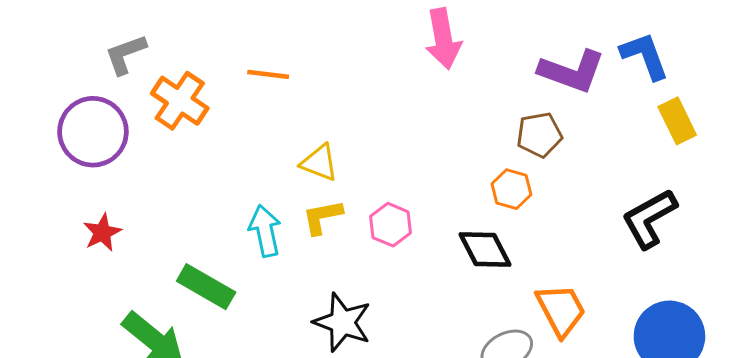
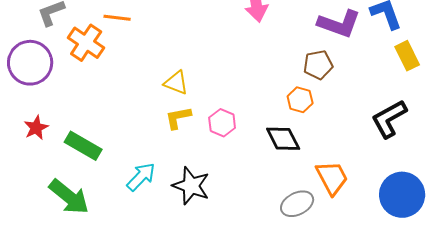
orange line: (268, 74) -> (117, 18), moved
cyan arrow: (265, 231) -> (141, 177), moved, turned 56
green rectangle: (206, 287) -> (83, 146), moved

